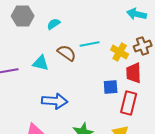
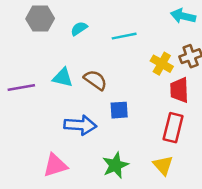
cyan line: (90, 44) -> (124, 36), moved
brown semicircle: (67, 53) -> (95, 80), moved
blue square: (111, 87) -> (119, 110), moved

